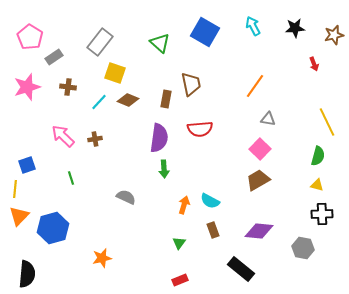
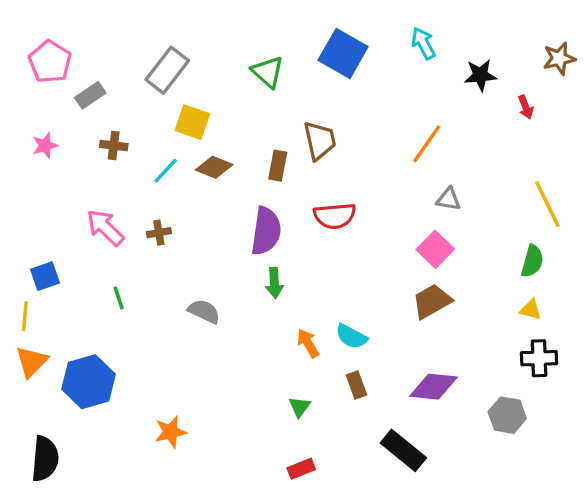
black star: (295, 28) -> (480, 75), moved
pink star: (27, 87) -> (45, 146), size x0.6
gray semicircle: (126, 197) -> (204, 311), moved
orange arrow: (184, 205) -> (308, 343), turned -48

